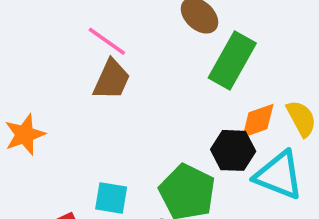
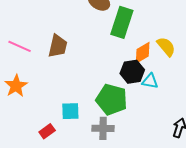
pink line: (107, 41) -> (20, 46), moved
cyan triangle: (279, 175) -> (150, 81), moved, size x0.6

